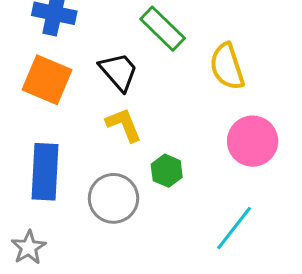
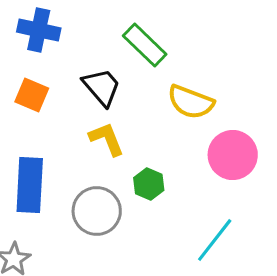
yellow semicircle: (227, 66) -> (191, 102), moved, turned -51
orange square: (47, 80) -> (32, 95), size x0.7

